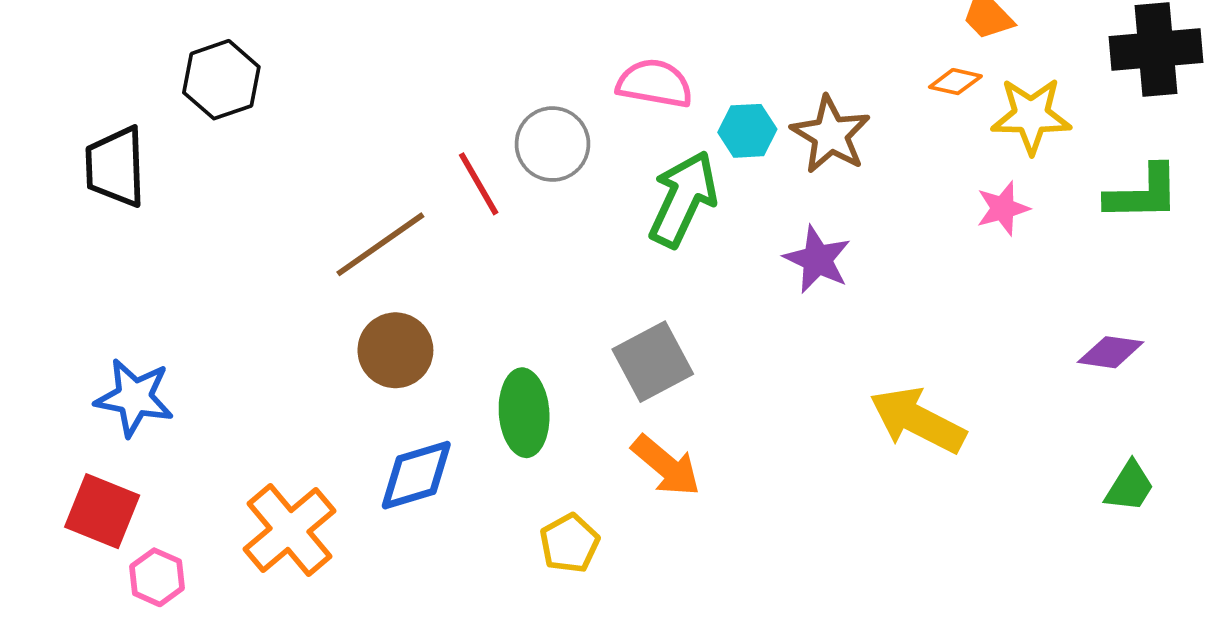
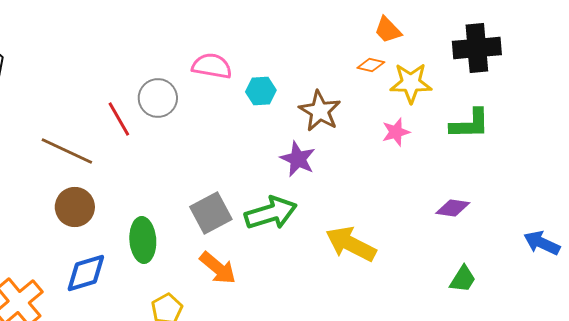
brown star: (831, 135) -> (320, 111), moved
green arrow: (683, 199) -> (271, 213), moved, turned 48
brown line: (380, 244) -> (67, 151), turned 60

